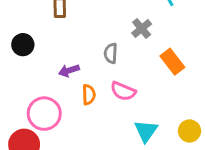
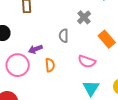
pink semicircle: (123, 91) -> (87, 61), moved
pink circle: (44, 114) -> (18, 65), moved

